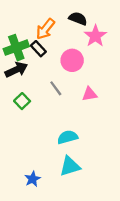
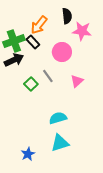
black semicircle: (78, 18) -> (67, 16), turned 63
pink star: (95, 36) -> (82, 31), turned -30
pink triangle: (90, 94) -> (77, 81), turned -32
green square: (22, 101) -> (31, 84), moved

